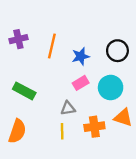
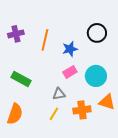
black circle: (117, 51) -> (97, 33), moved
yellow line: (62, 131) -> (54, 114), turned 32

